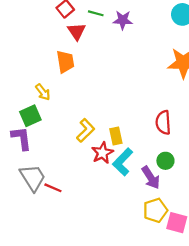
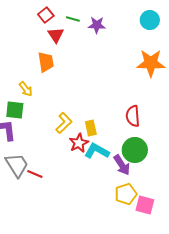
green square: (30, 116) -> (15, 110), turned 30
green circle: (165, 161) -> (135, 150), size x1.6
cyan L-shape: (123, 162) -> (97, 151), turned 75

